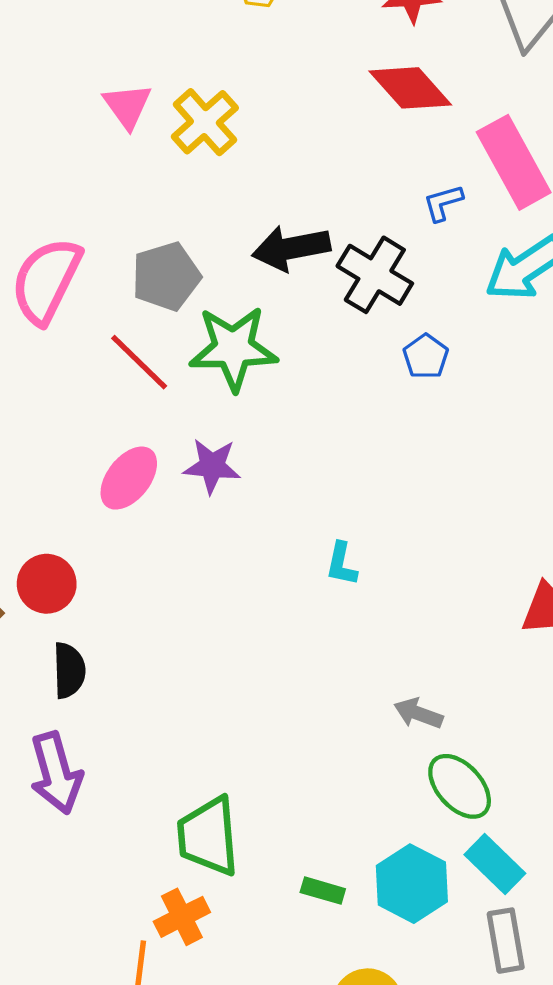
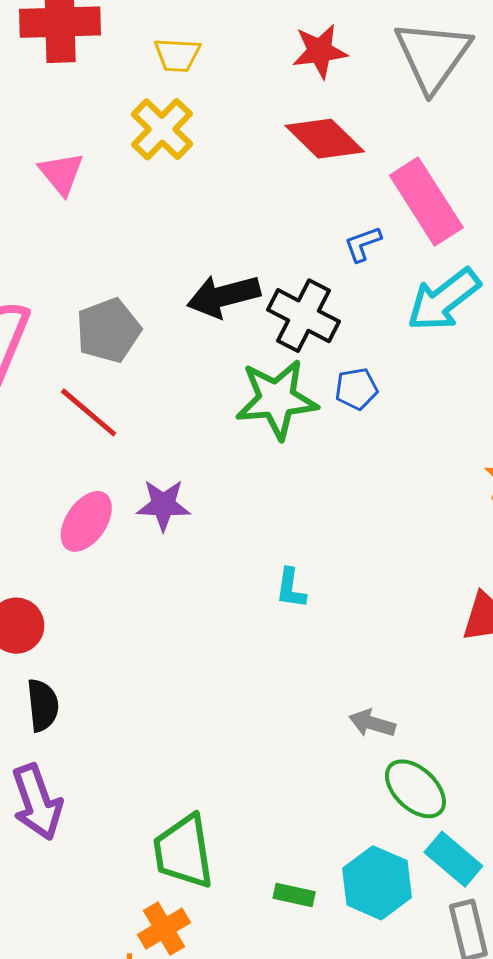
yellow cross: (205, 122) -> (162, 129), moved
green star: (233, 348) -> (277, 399), moved
blue pentagon: (426, 356) -> (356, 389), turned 30

